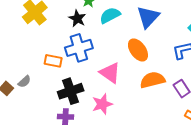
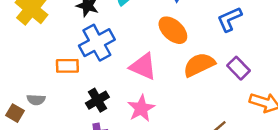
gray semicircle: (24, 82) -> (36, 100), turned 56
black cross: (71, 91) -> (97, 100), size x0.7

